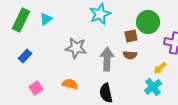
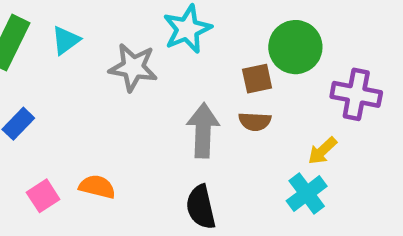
gray star: (76, 48) -> (133, 67), moved
orange semicircle: (70, 84) -> (97, 187), moved

